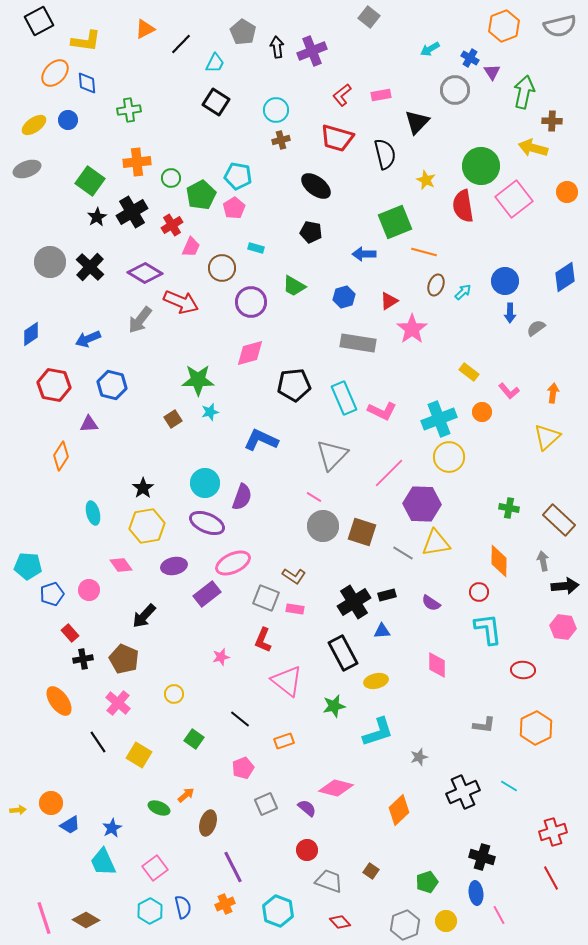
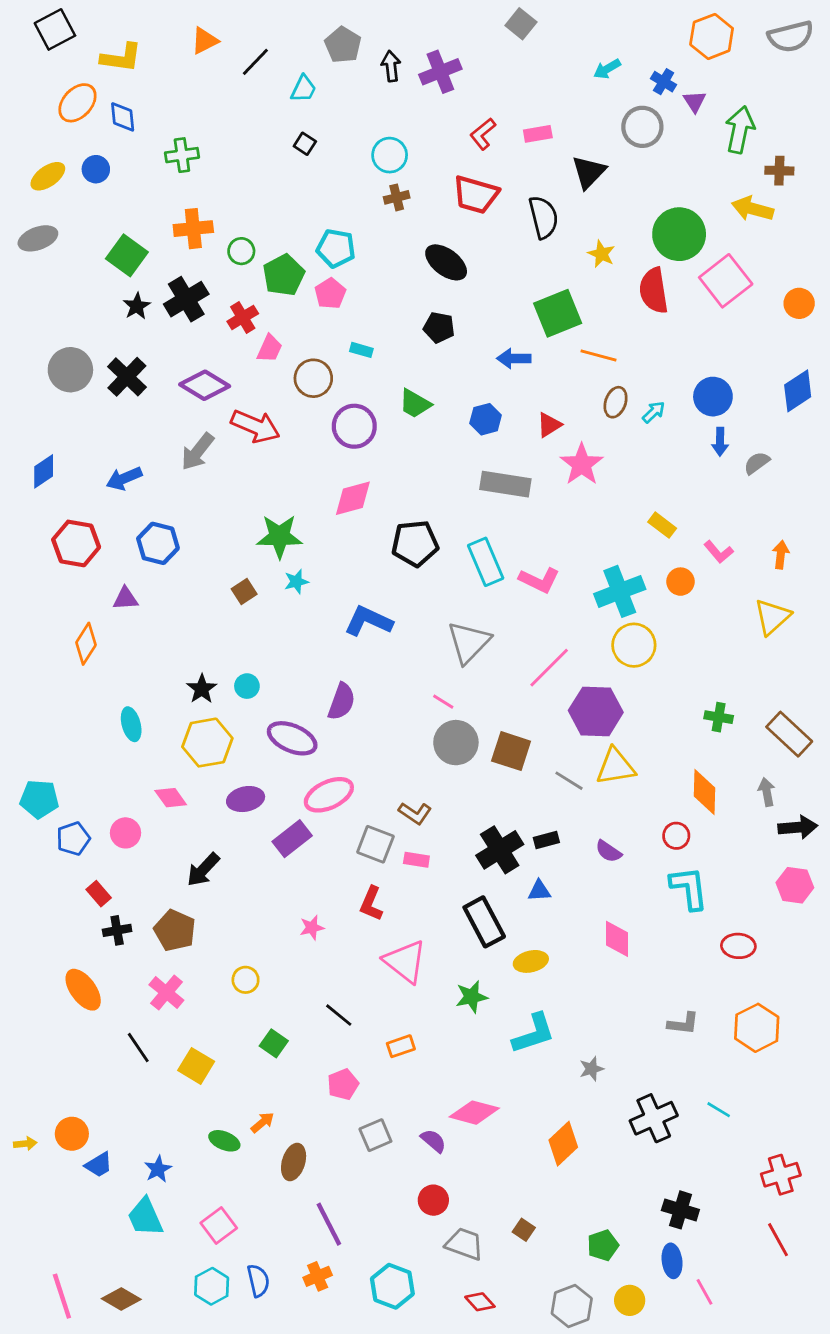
black square: (216, 102) -> (305, 144), size x0.6
orange circle: (567, 192) -> (799, 303), moved
cyan circle: (205, 483) -> (247, 686), moved, size x0.6

